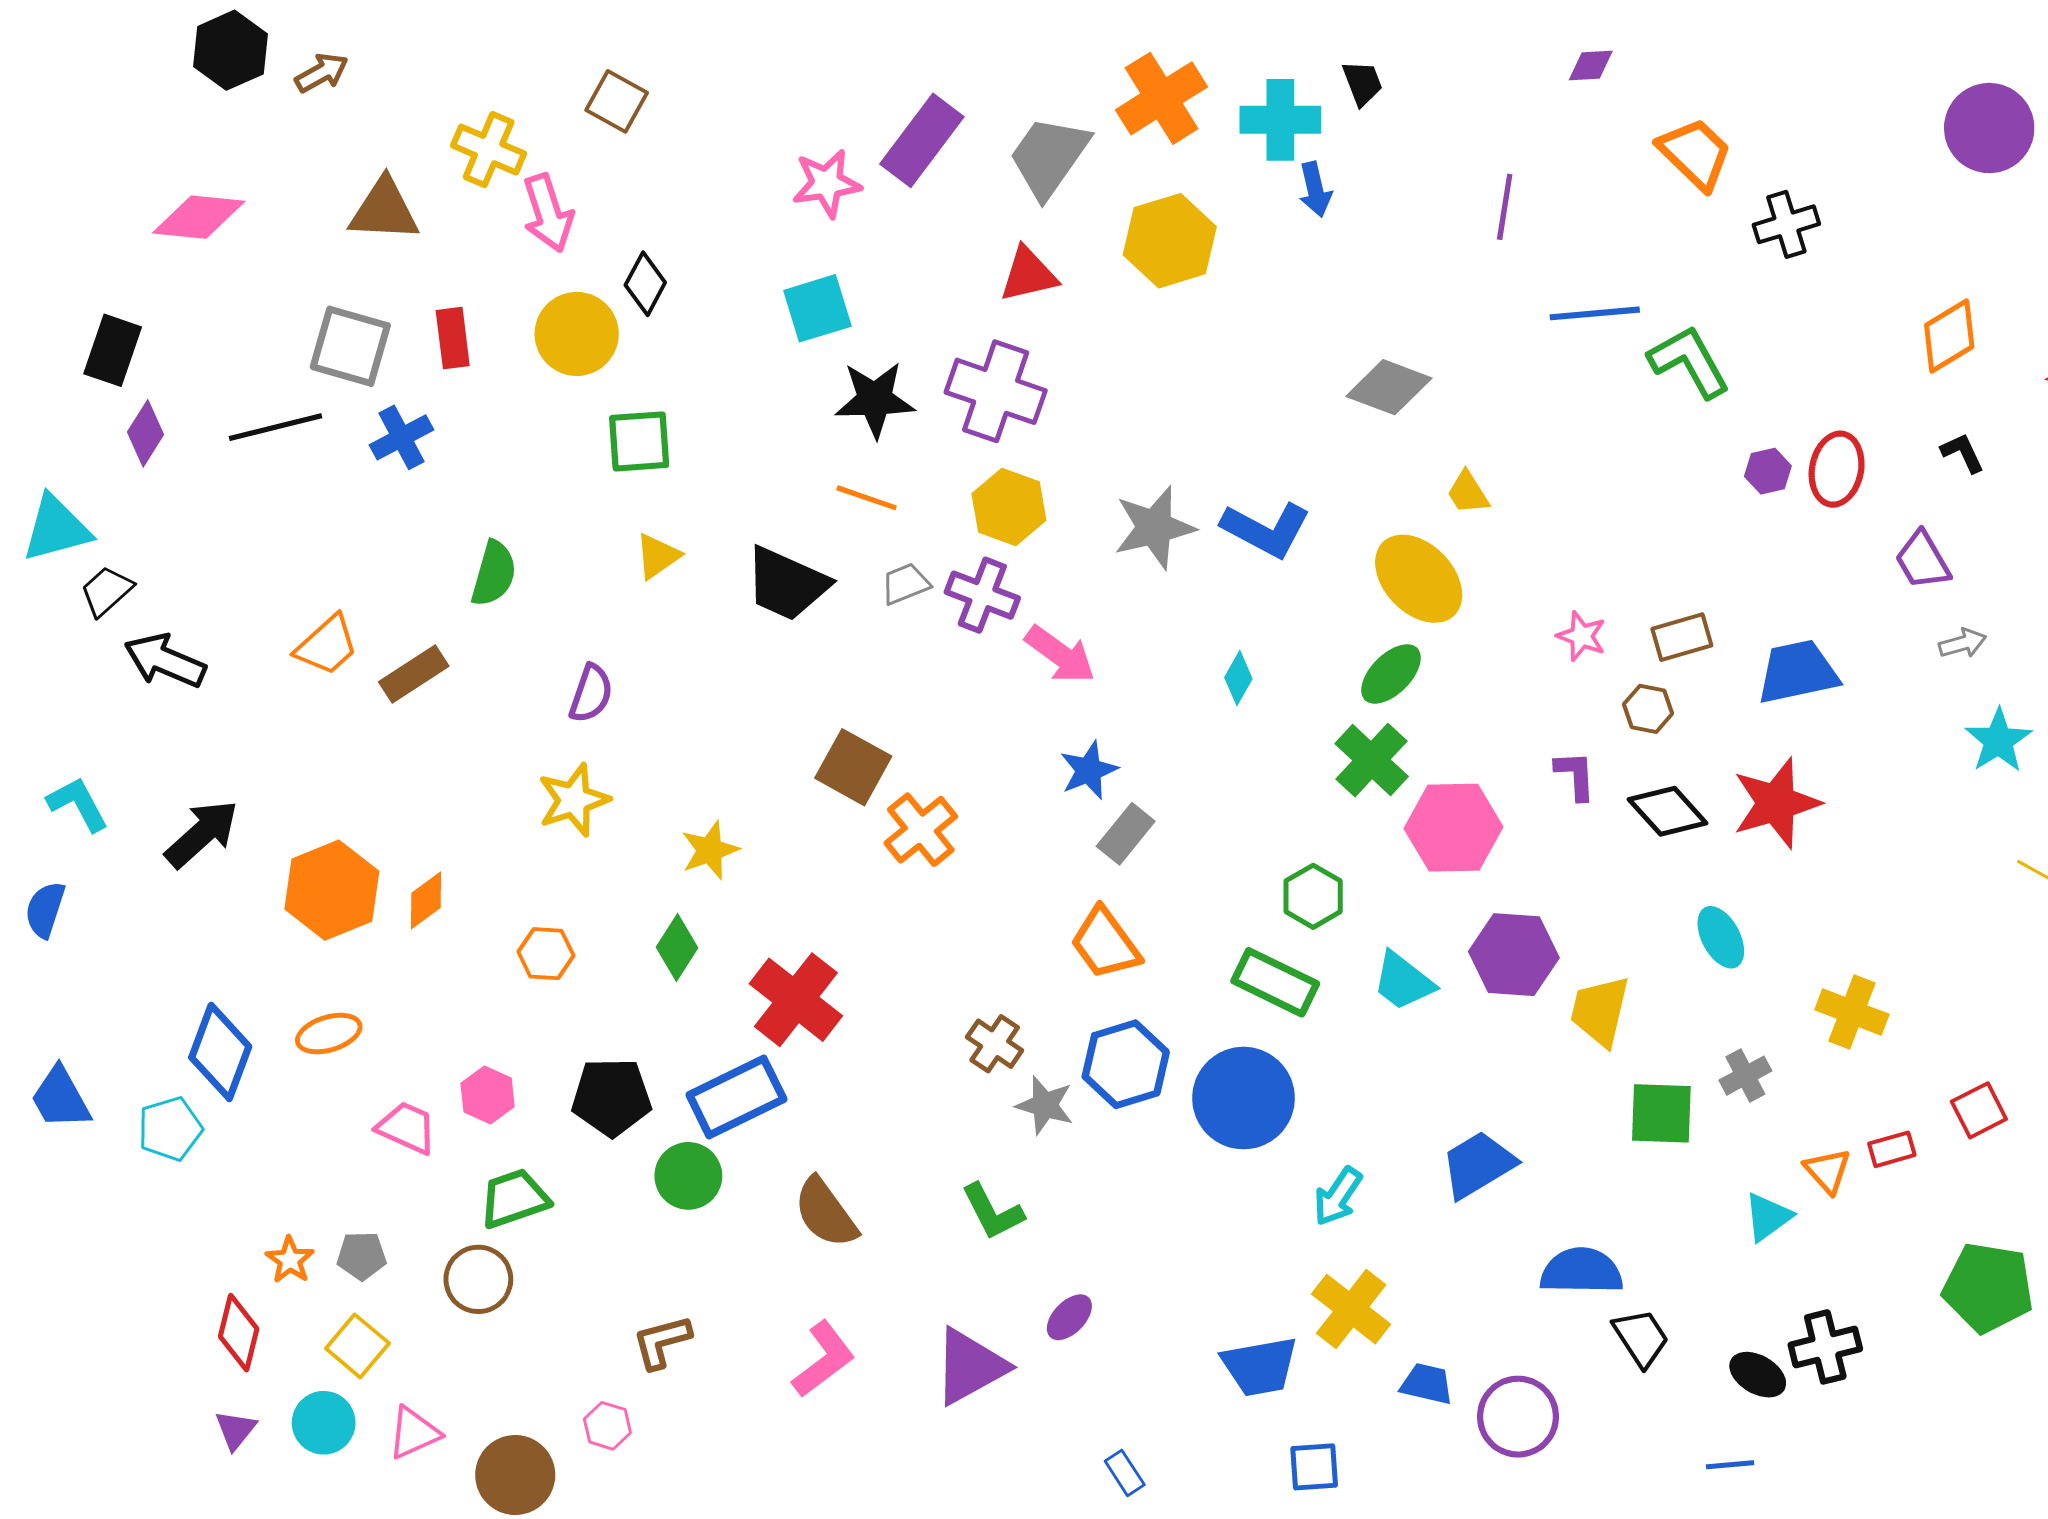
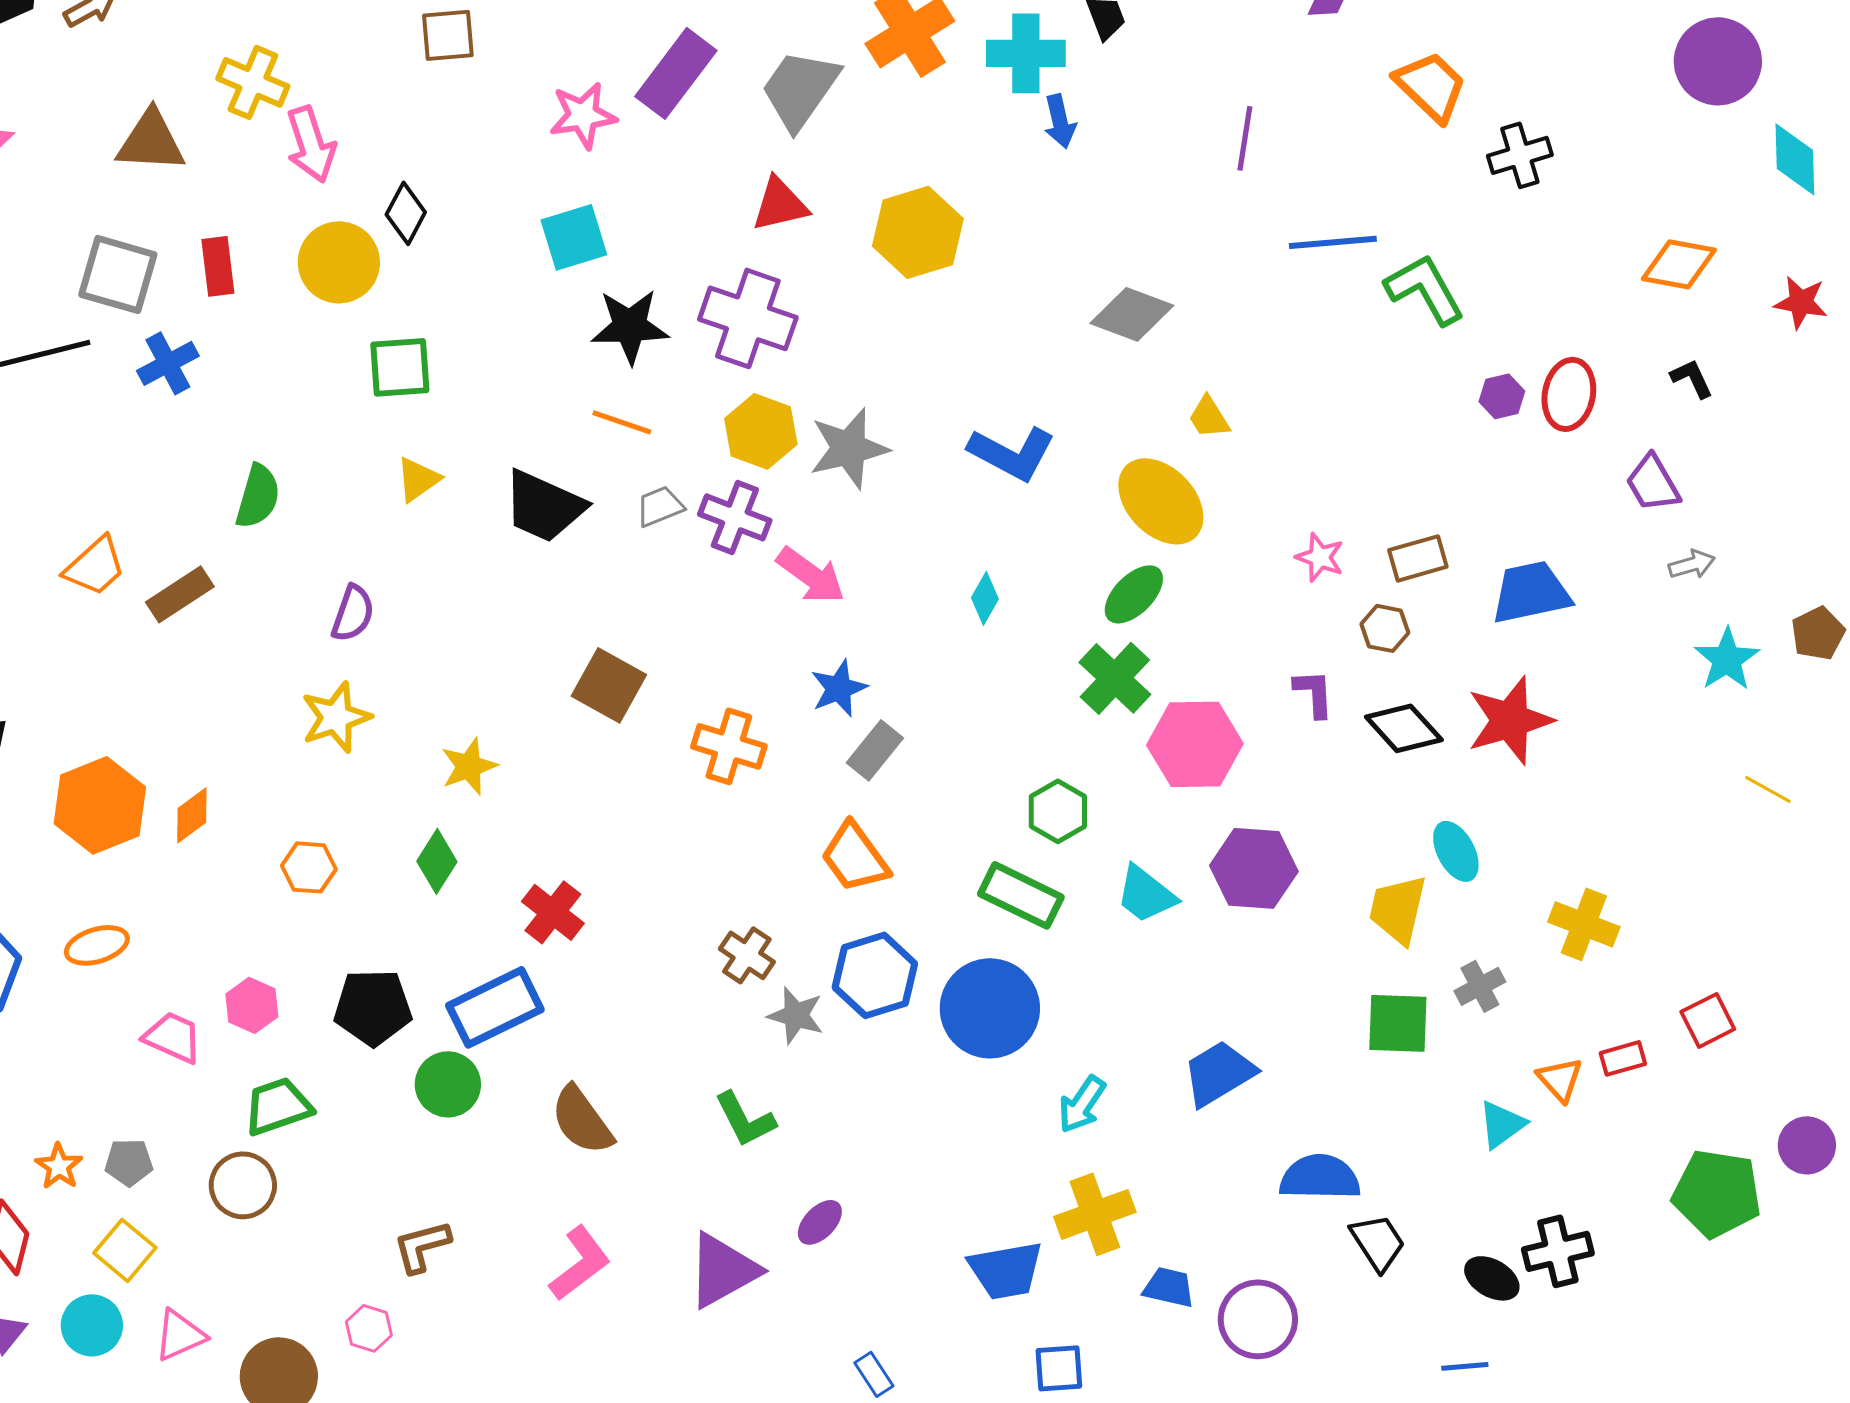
brown square: (617, 101) -> (448, 35), moved, turned -34
yellow hexagon: (1170, 241) -> (918, 232), moved
orange diamond: (1949, 336) -> (1679, 264), turned 42
gray star: (1154, 528) -> (849, 448), moved
orange cross: (921, 830) -> (729, 746), moved, turned -34
red cross: (796, 1000) -> (553, 912), size x0.7
yellow trapezoid: (1600, 1011) -> (1398, 909), moved
yellow cross: (1351, 1309) -> (1095, 1214), turned 32

